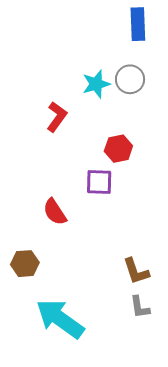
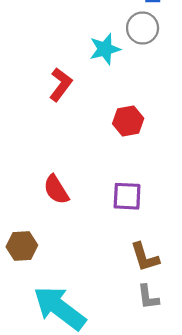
gray circle: (130, 79) -> (143, 28), moved
purple square: (99, 182) -> (127, 196), moved

